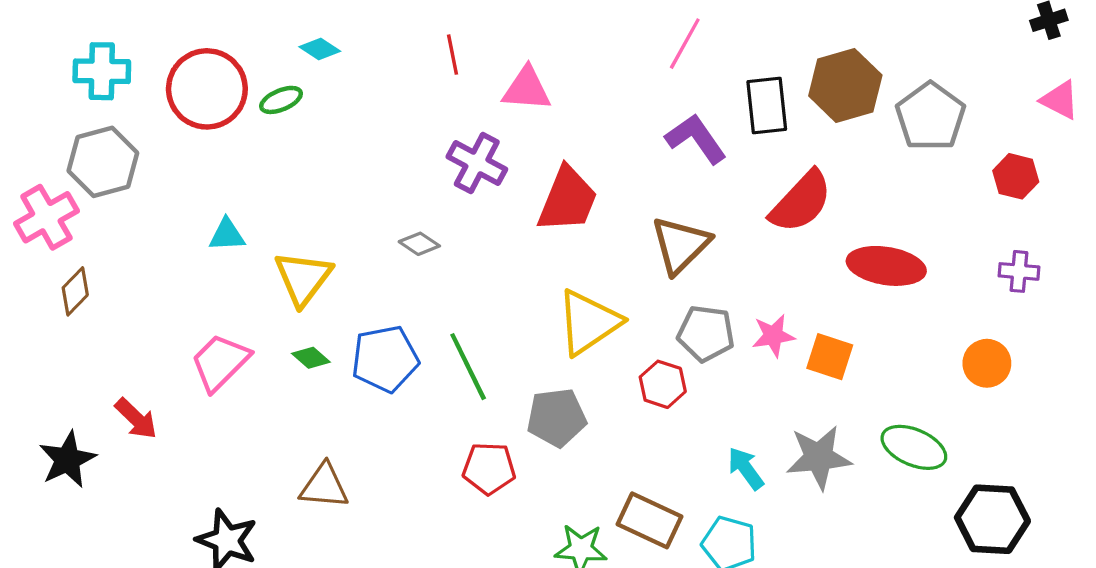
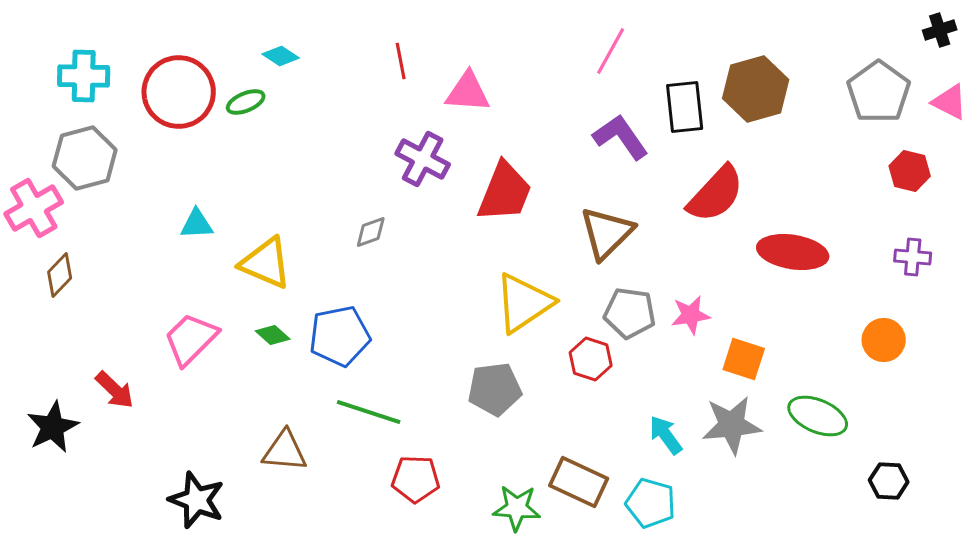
gray pentagon: (930, 117) -> (879, 92), moved
gray diamond: (419, 244) -> (371, 232), turned -54
yellow triangle: (303, 278) -> (266, 263), turned -44
orange square: (830, 357) -> (744, 359), moved
green line: (468, 367) -> (369, 412), moved, turned -46
red pentagon: (489, 468) -> (416, 479), moved
black hexagon: (992, 519) -> (889, 481), size x0.6

